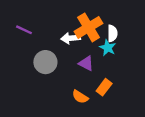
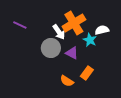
white semicircle: (112, 33) -> (102, 30), moved, turned -104
white arrow: (71, 38) -> (59, 32), turned -119
gray circle: (45, 62) -> (51, 48), moved

